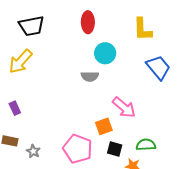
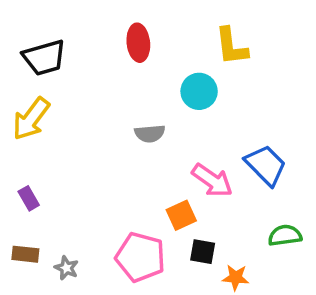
cyan circle: (105, 53) -> (199, 91), moved
blue trapezoid: (158, 67) -> (266, 165), moved
green semicircle: (146, 145) -> (285, 235), moved

